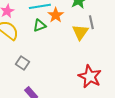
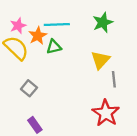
orange star: (56, 15) -> (38, 36), moved
gray line: (91, 22) -> (114, 79), moved

